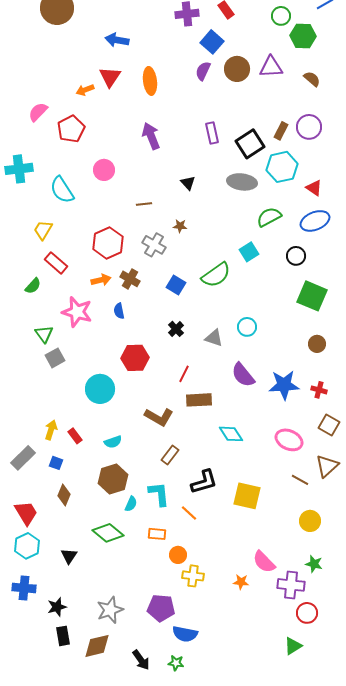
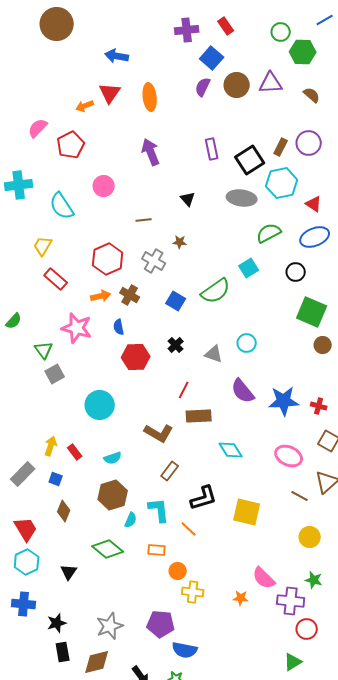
green semicircle: (33, 286) -> (14, 321), moved
brown circle: (317, 344) -> (323, 345), moved
red hexagon: (135, 358) -> (136, 357), moved

